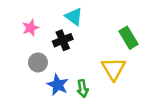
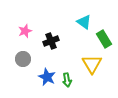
cyan triangle: (74, 17) -> (84, 22), moved
gray circle: (38, 62) -> (23, 59), moved

